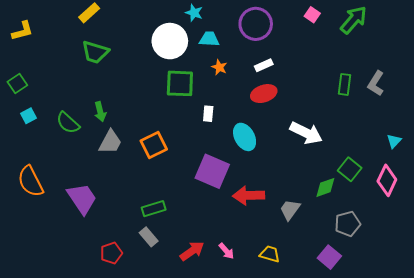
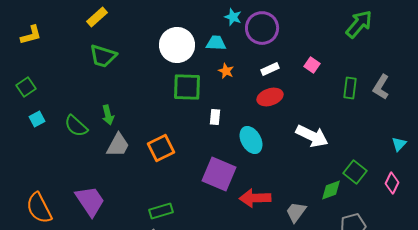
cyan star: (194, 13) -> (233, 17), moved
pink square: (312, 15) -> (312, 65), moved
pink diamond: (387, 180) -> (392, 183), size x0.7
orange semicircle: (31, 181) -> (39, 208), moved

